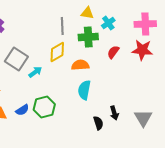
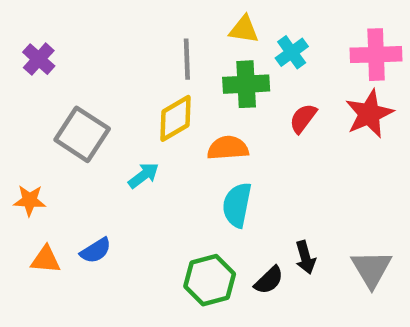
red star: (142, 50) -> (369, 114), turned -30
cyan arrow: (35, 72) -> (144, 175), moved
green hexagon: (44, 107) -> (210, 280), moved
black semicircle: (98, 123) -> (269, 280), turned 64

